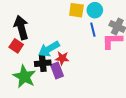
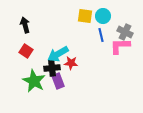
black arrow: (21, 28) -> (25, 25), moved, size x0.7
purple rectangle: (57, 70) -> (58, 81), moved

